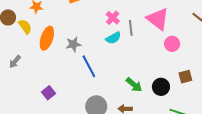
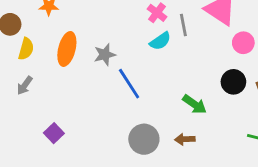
yellow semicircle: (25, 27) -> (26, 49), moved, turned 56
black circle: (161, 87) -> (233, 82), moved
purple square: (49, 93) -> (54, 133), moved

